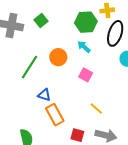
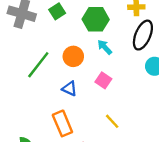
green hexagon: (86, 22) -> (96, 19), moved
blue triangle: (44, 95) -> (70, 89), moved

